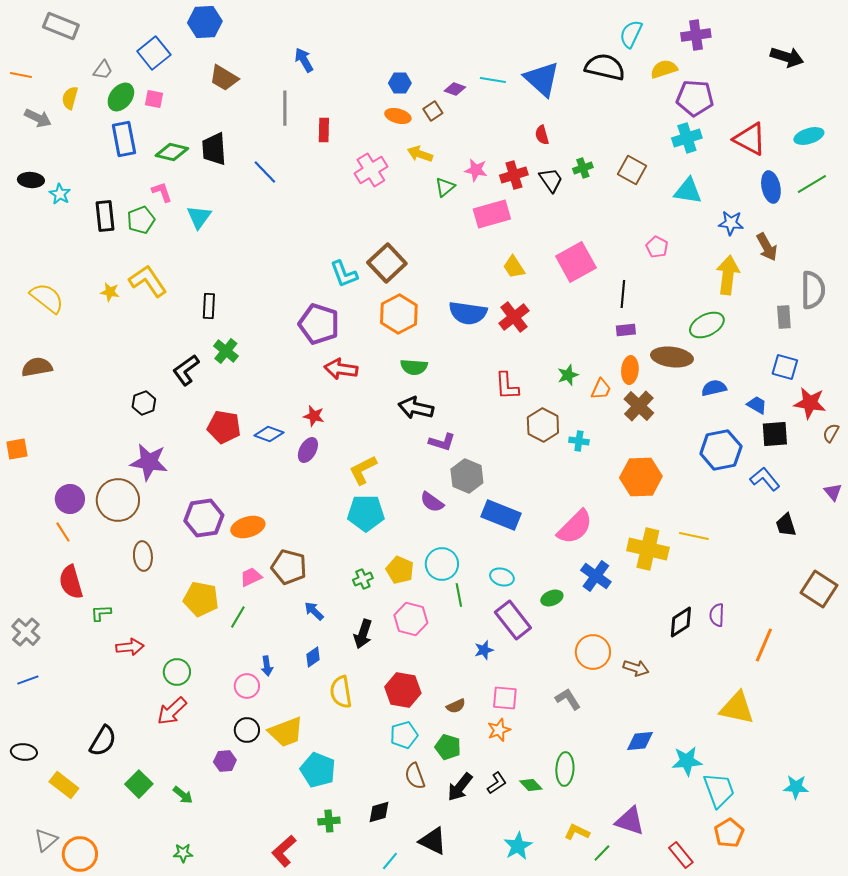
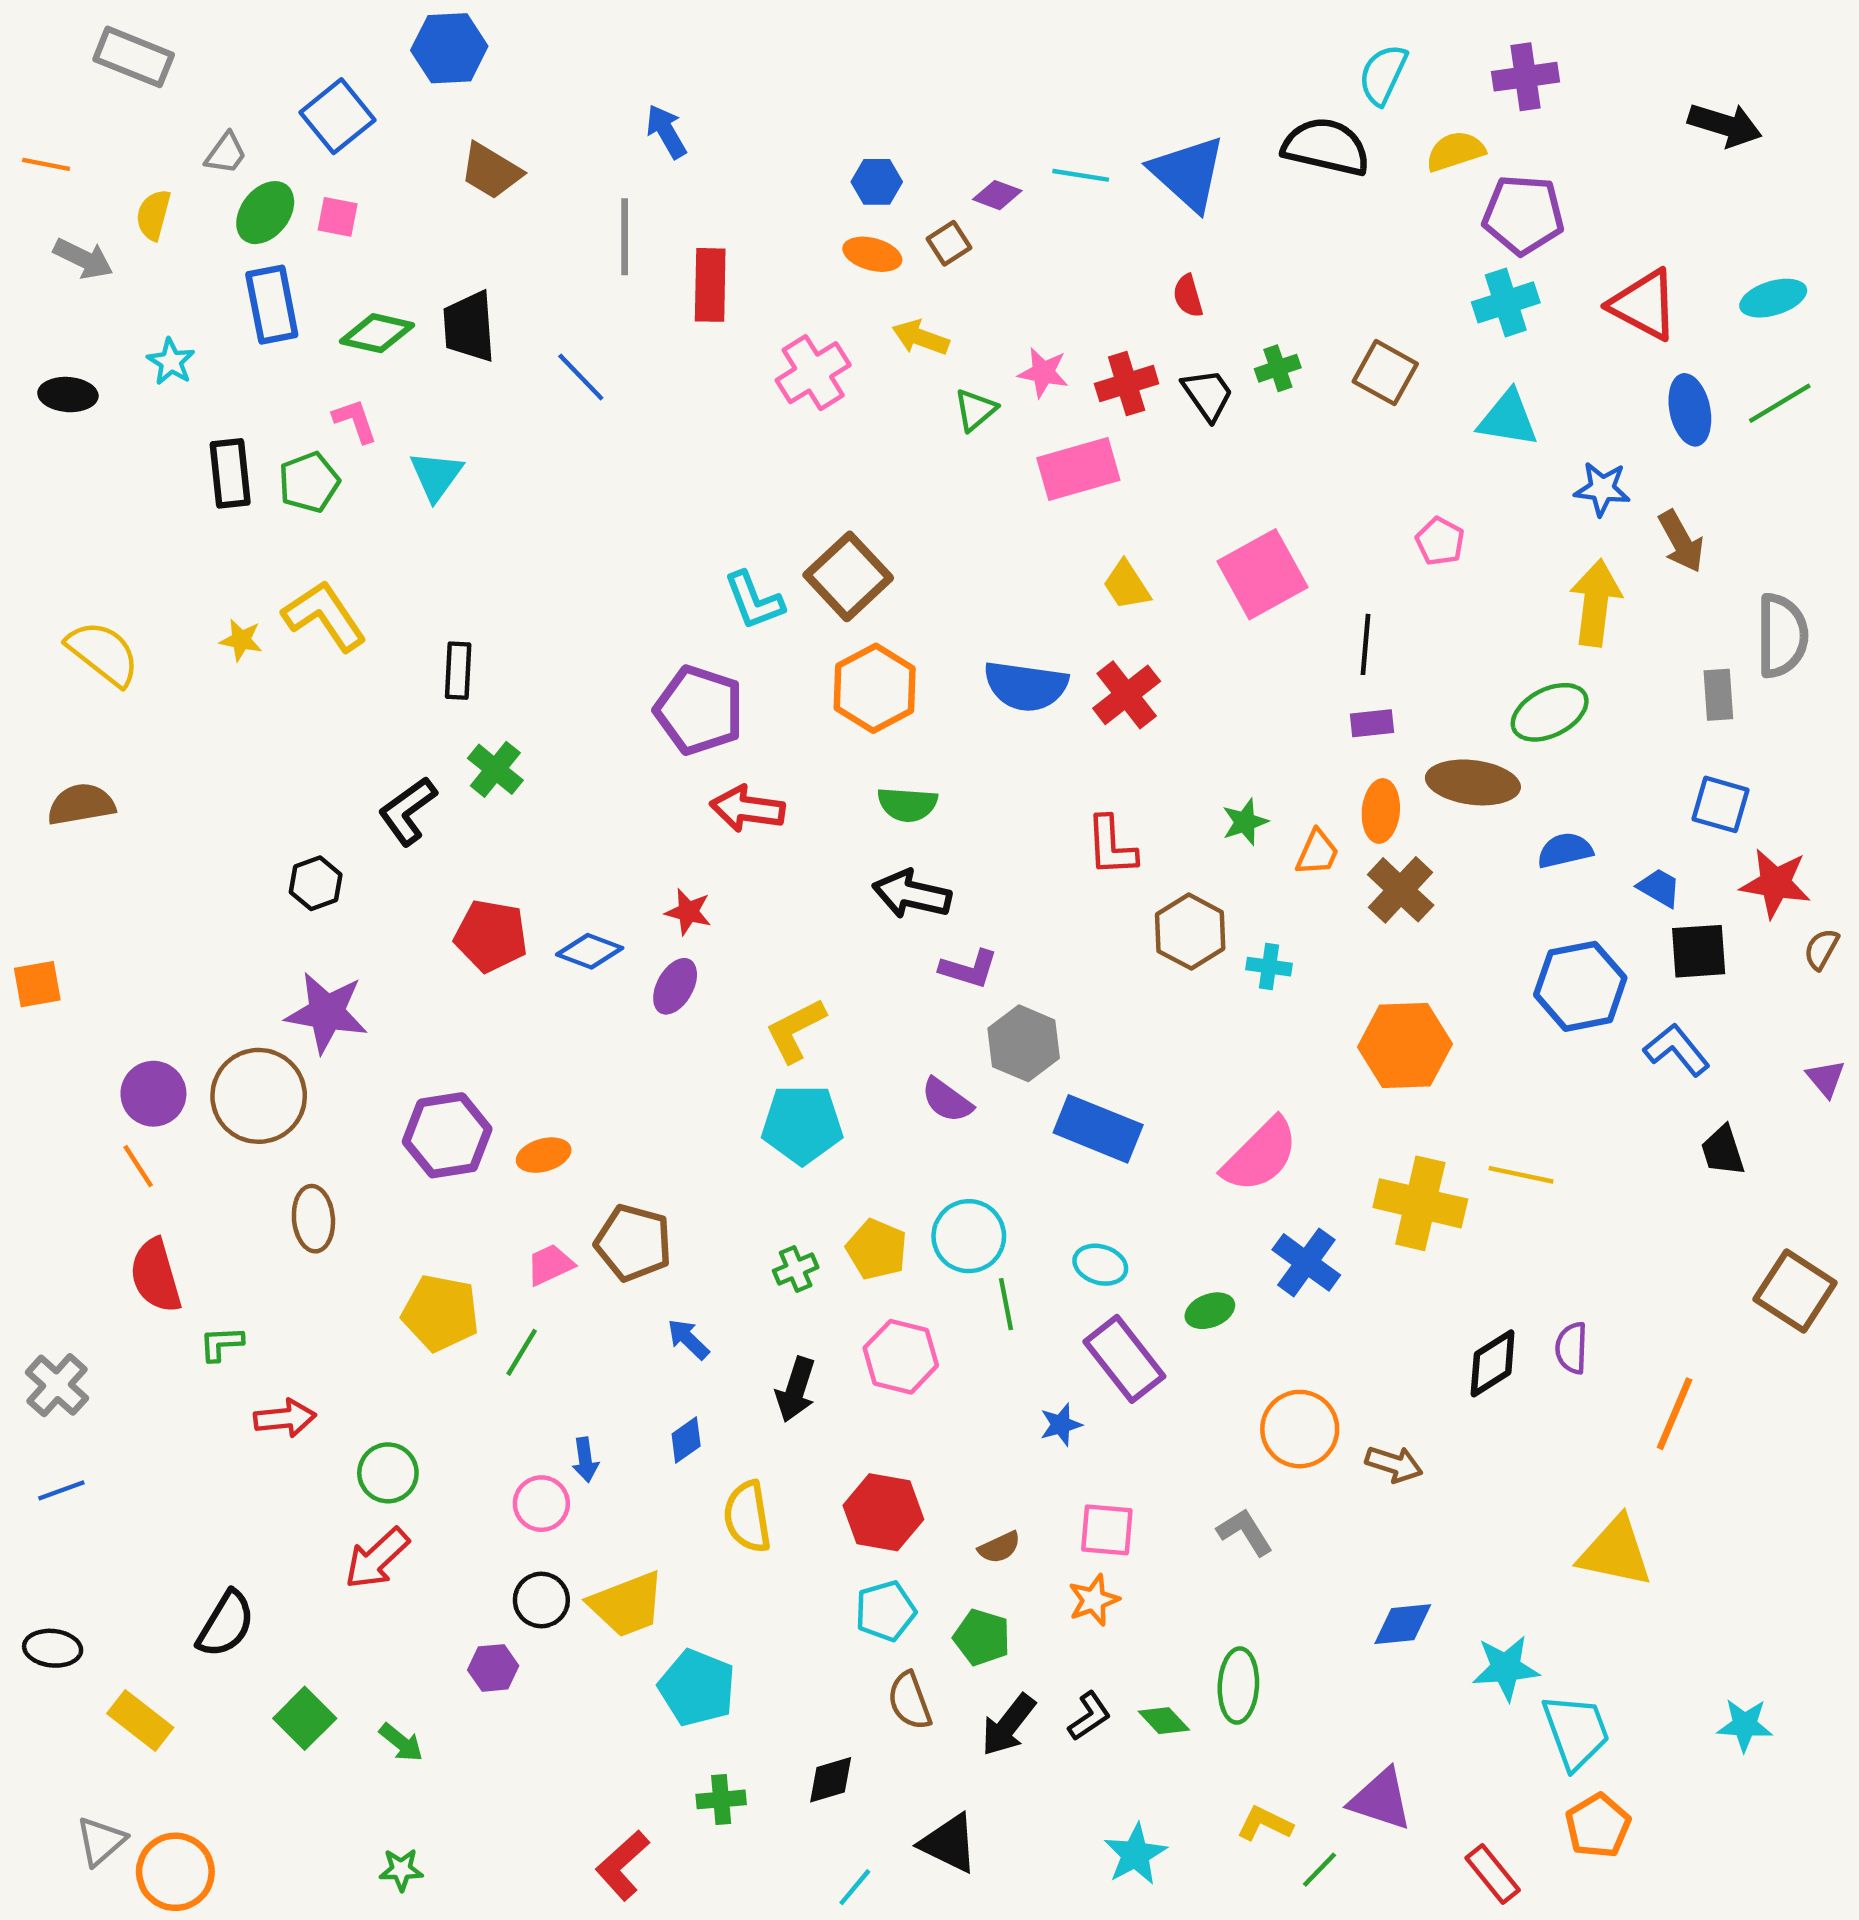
red rectangle: (324, 130) -> (710, 285), size x1.4
cyan star: (60, 194) -> (171, 362), moved
orange ellipse: (248, 527) -> (544, 1155), size x0.7

